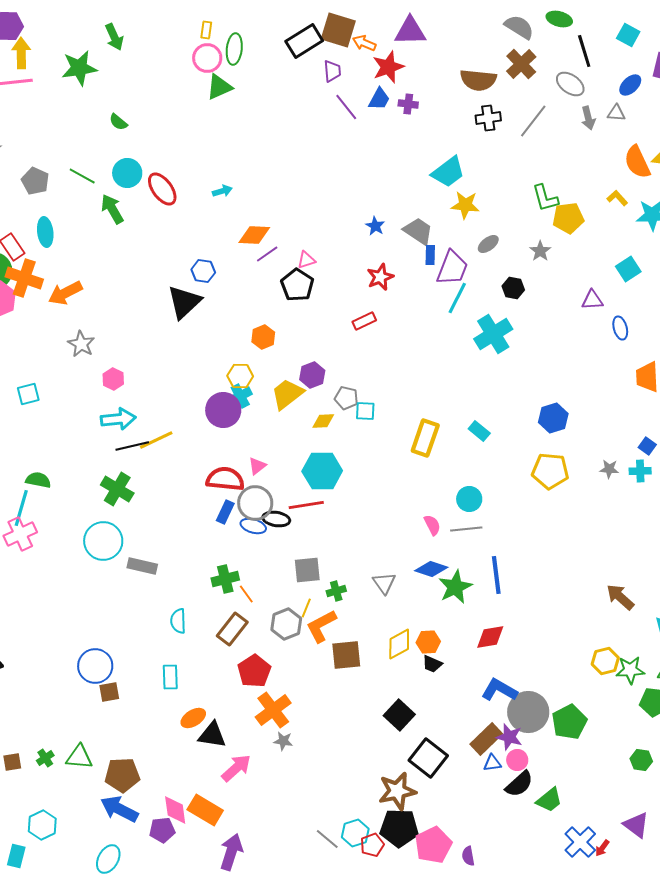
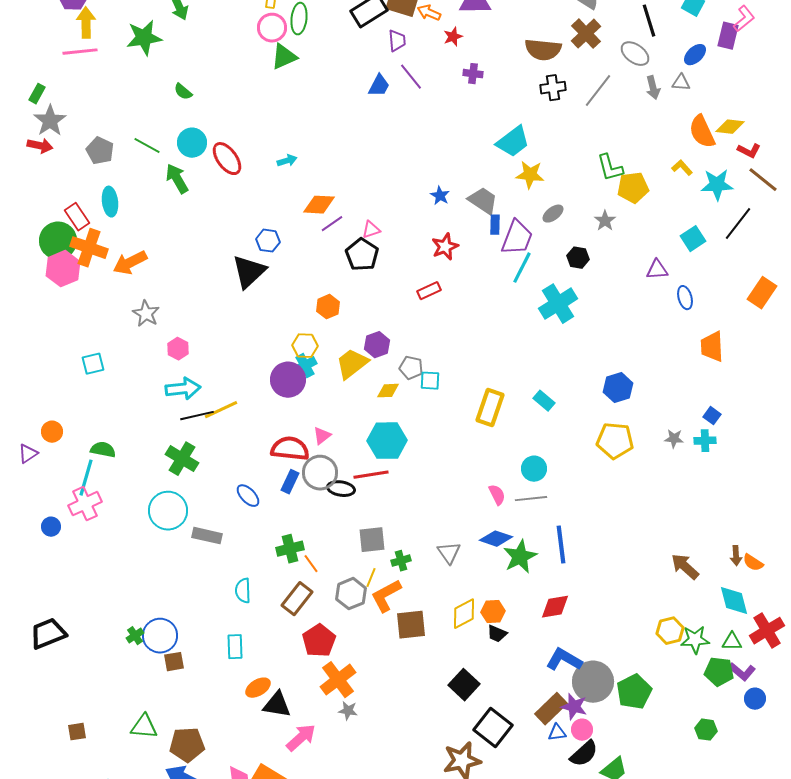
red star: (388, 67) -> (453, 37), size x0.6
blue trapezoid: (379, 99) -> (379, 86), moved
blue ellipse: (253, 526) -> (248, 496), moved, turned 30
green cross: (45, 758) -> (135, 636), moved

